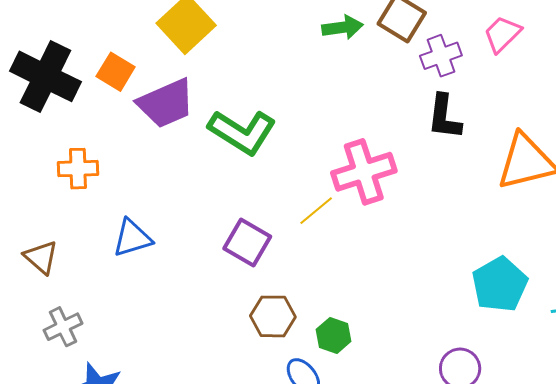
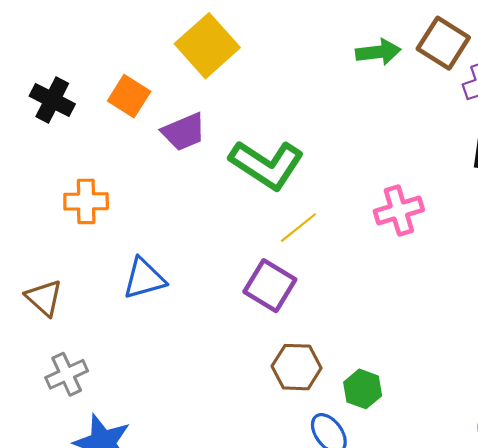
black cross: (45, 76) -> (52, 100), size x0.6
purple trapezoid: (166, 103) -> (184, 132), size x0.7
pink cross: (364, 172) -> (399, 211), size x0.7
yellow line: (316, 211) -> (298, 228), moved

